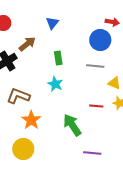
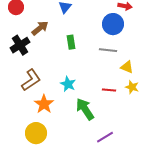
cyan star: (55, 84) -> (68, 84), moved
brown L-shape: (18, 96) -> (31, 80), turned 125
purple line: (92, 153) -> (105, 137), turned -36

